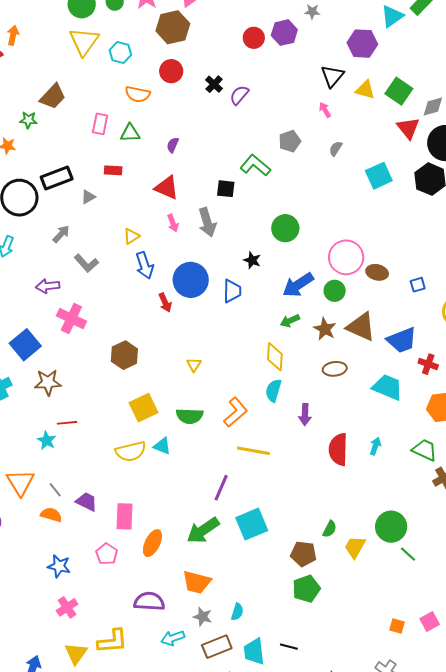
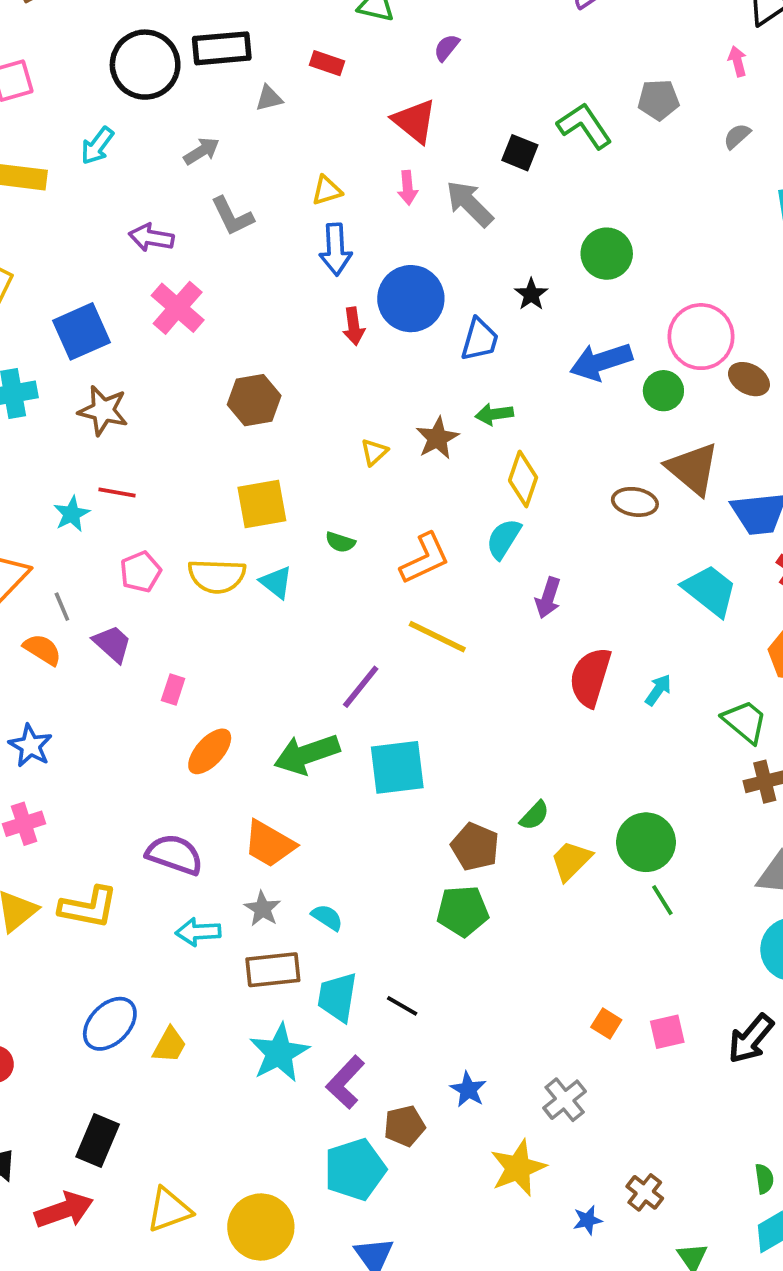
gray arrow: (207, 222) -> (470, 204), turned 136
green arrow: (290, 321) -> (494, 414), moved
brown star: (325, 329) -> (437, 438), moved
brown ellipse: (335, 369) -> (635, 502), moved
green semicircle: (190, 416) -> (340, 542), size x0.6
pink rectangle: (125, 516) -> (173, 689), size x0.6
pink pentagon: (107, 554) -> (140, 572), moved
cyan semicircle: (237, 612) -> (327, 917), turned -90

